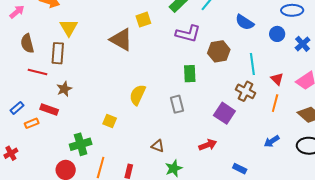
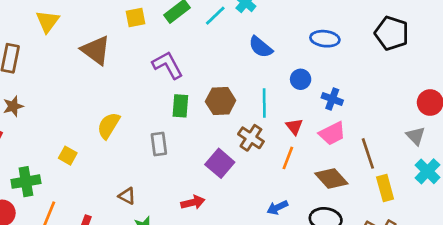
yellow square: (143, 20) -> (135, 17), moved
yellow triangle: (69, 28) -> (48, 21), moved
purple L-shape: (188, 34) -> (168, 65), moved, turned -140
blue circle: (277, 34) -> (301, 79), moved
blue cross: (303, 44) -> (332, 99), moved, turned -35
brown hexagon: (219, 51) -> (221, 101), moved

